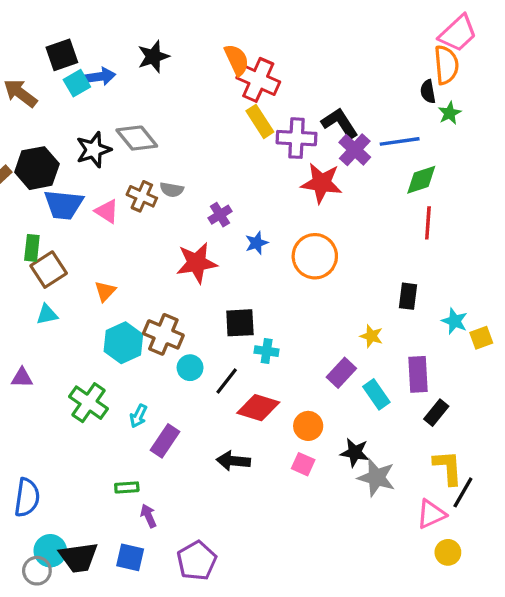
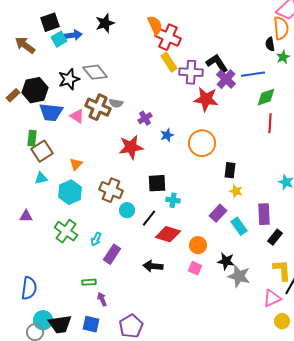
brown cross: (142, 196) -> (98, 107), size x1.4
black rectangle: (408, 296) -> (230, 170), moved
cyan hexagon: (123, 343) -> (70, 192), moved

